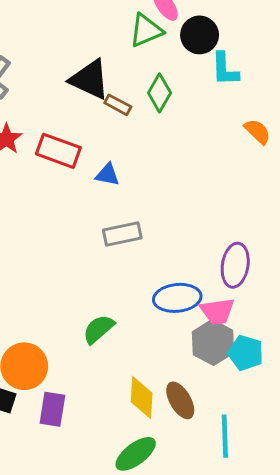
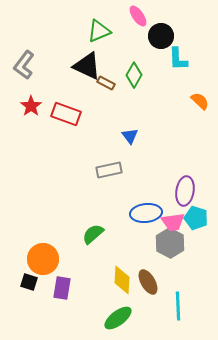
green triangle: (146, 30) -> (99, 31), moved
blue triangle: (107, 175) -> (130, 136), moved, turned 42
cyan pentagon: (246, 353) -> (196, 218), moved

